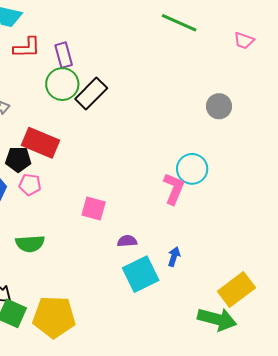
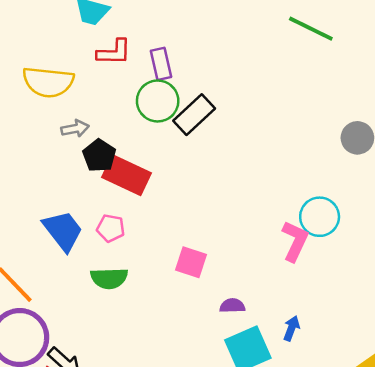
black pentagon: (18, 159) -> (99, 156), moved, turned 30
green semicircle: (30, 244) -> (109, 278), moved

